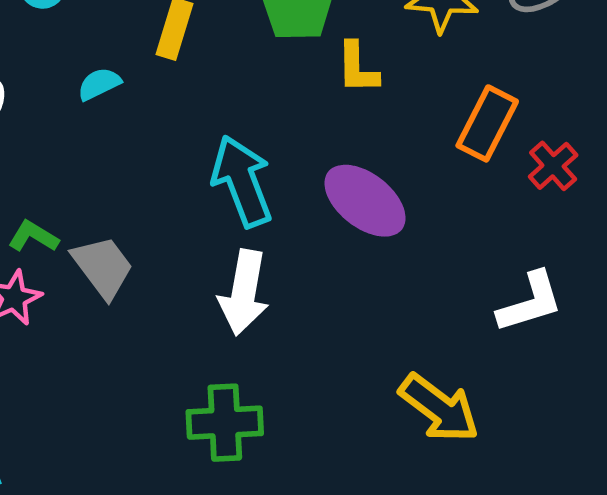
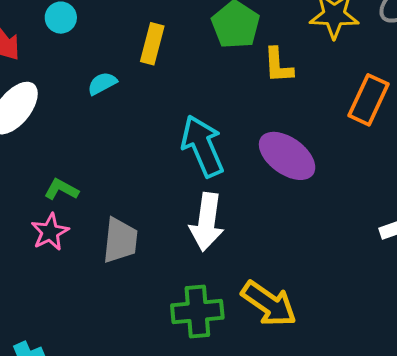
gray trapezoid: (103, 267) -> (120, 240), moved, turned 45
yellow arrow: (439, 408) -> (269, 304), moved

